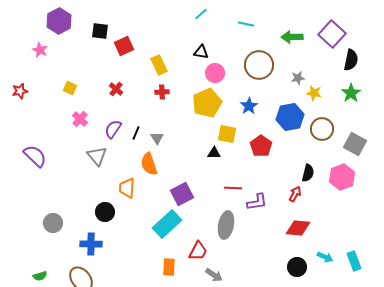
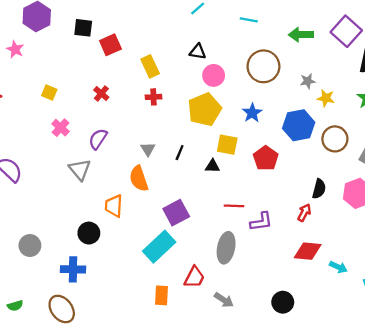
black line: (136, 133) -> (180, 153), moved
cyan arrow: (325, 257) -> (338, 267), moved
black circle: (297, 267) -> (283, 302), moved
gray arrow: (214, 275) -> (224, 300), moved

